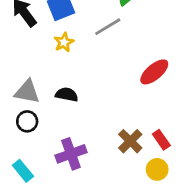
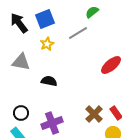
gray triangle: (27, 92) -> (21, 62), moved
black circle: (27, 121) -> (21, 113), moved

